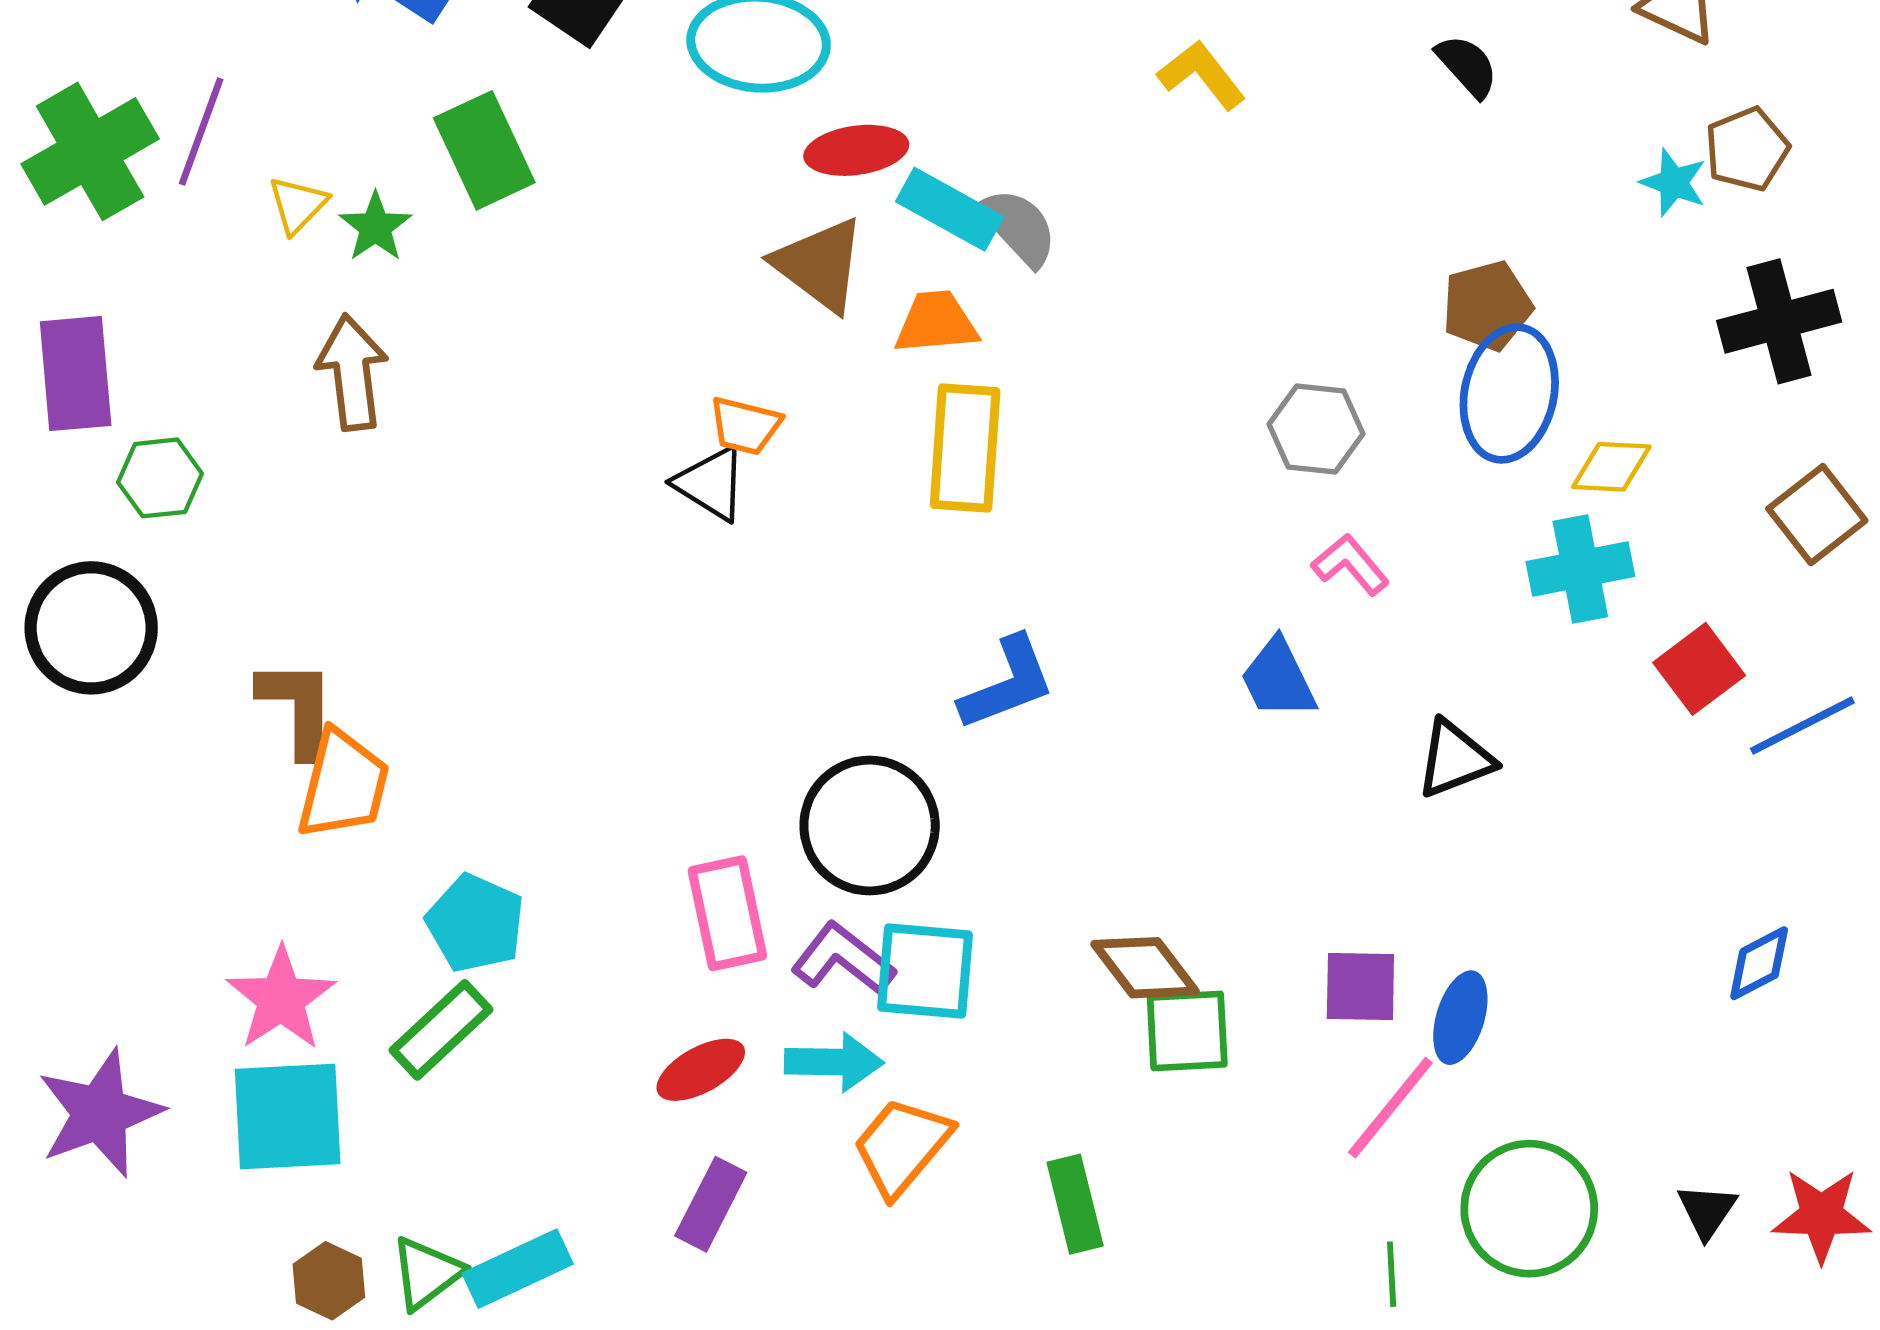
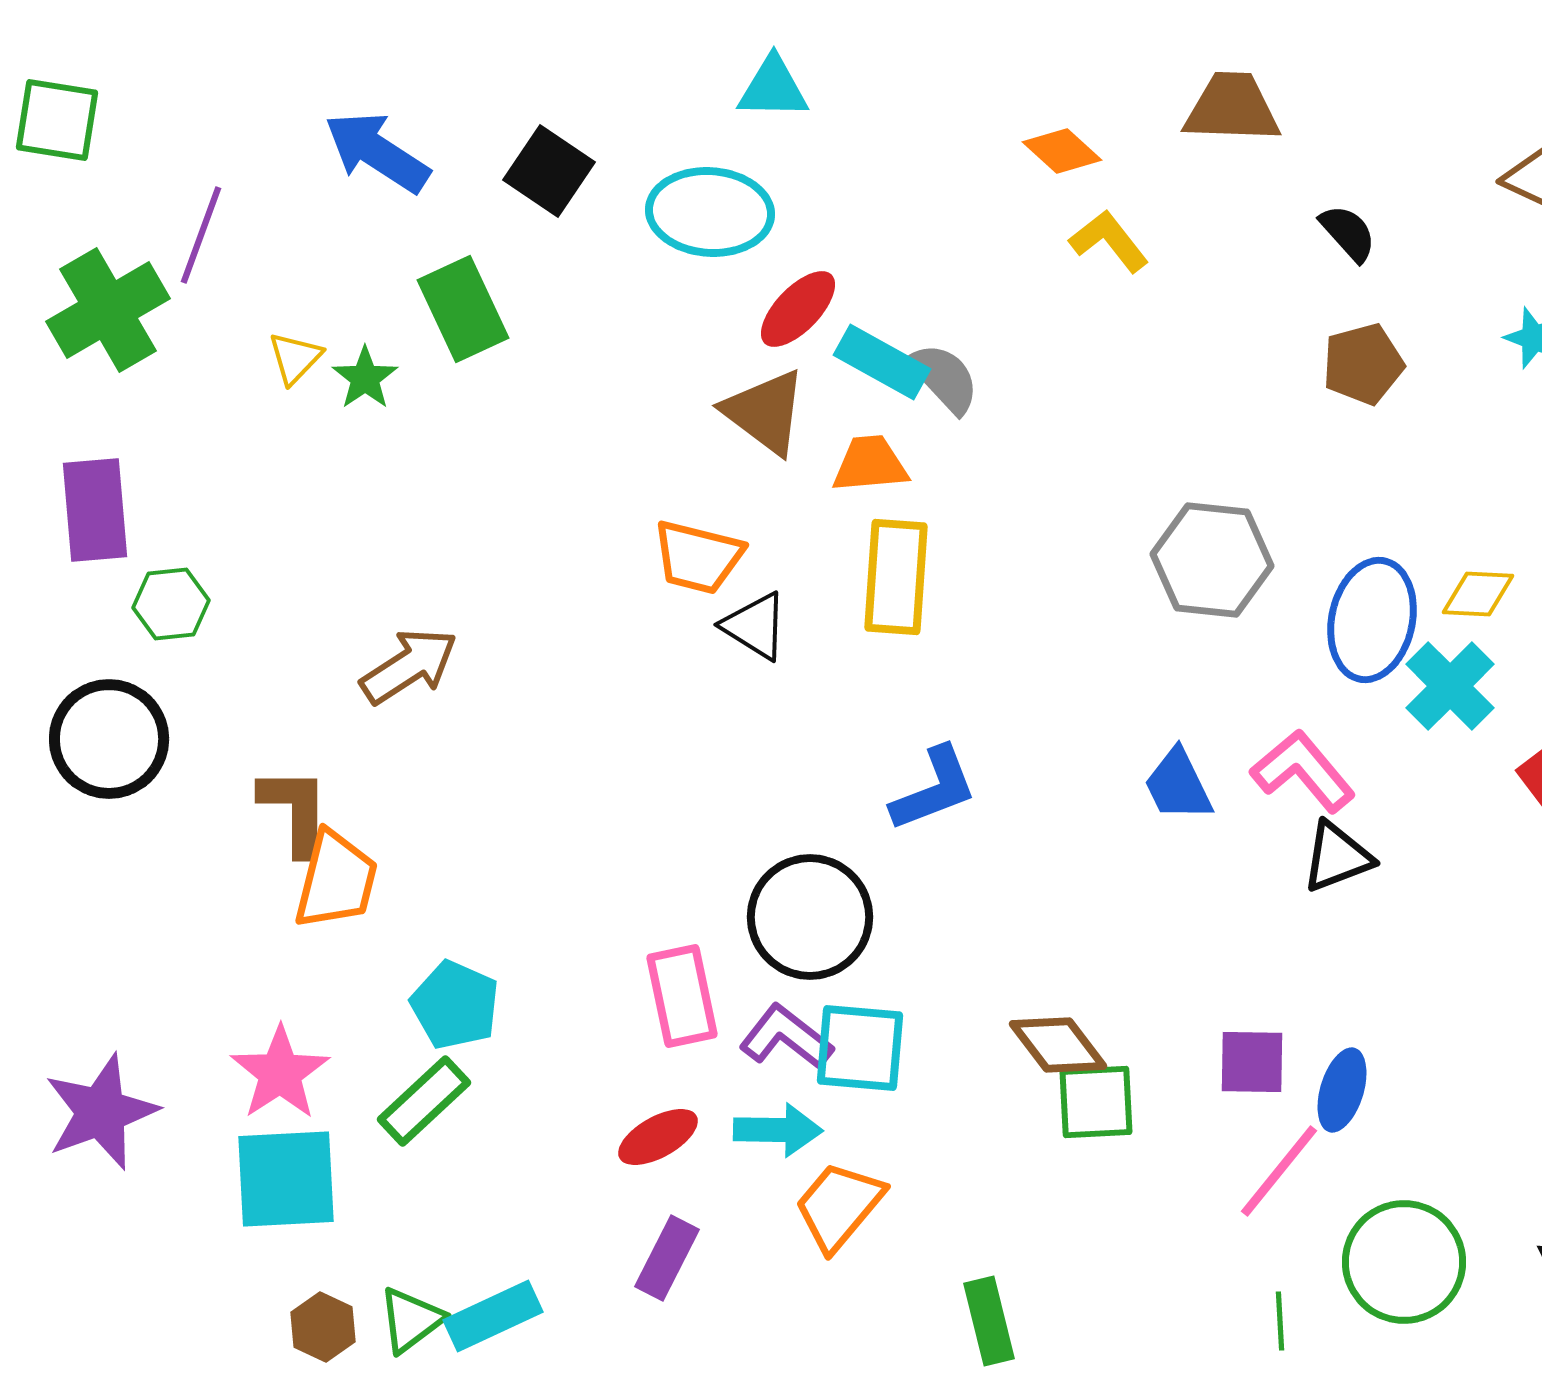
purple line: (201, 131) -> (201, 235), moved
red ellipse: (856, 150) -> (798, 309), turned -38
brown pentagon: (1487, 306) -> (1363, 364), moved
brown arrow: (352, 372) -> (409, 666), moved, turned 64
blue ellipse: (1509, 394) -> (1372, 620), moved
orange trapezoid: (745, 426) -> (698, 557), size x1.4
gray hexagon: (1316, 429) -> (1212, 560), size x1.4
black triangle: (711, 483) -> (755, 626), moved
pink L-shape: (1350, 565) -> (1303, 771), moved, size x1.5
cyan cross: (1580, 569) -> (1450, 686), turned -34
purple star: (100, 1113) -> (101, 1112), moved
green rectangle: (1075, 1204) -> (989, 1321), moved

